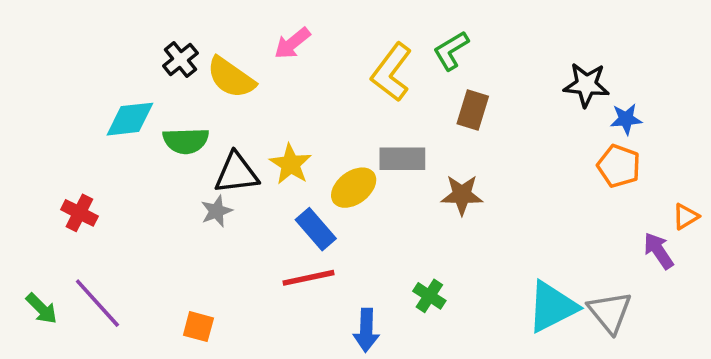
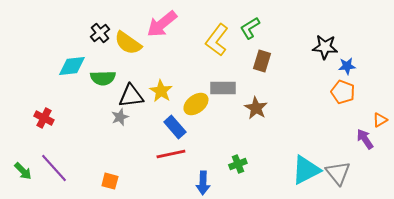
pink arrow: (292, 43) -> (162, 24), size x1.5
brown star: (462, 195) -> (256, 108), turned 30
green cross: (429, 296) -> (238, 164), turned 36

